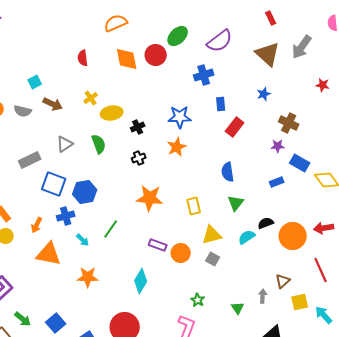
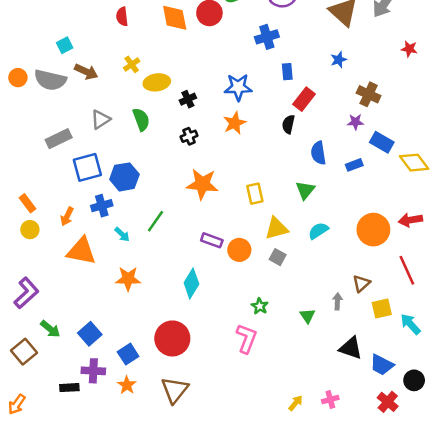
gray semicircle: (23, 111) -> (50, 80), size x1.5
blue semicircle: (228, 172) -> (318, 153), moved
blue square: (54, 184) -> (87, 167), turned -35
black semicircle: (266, 223) -> (288, 124), moved, turned -56

